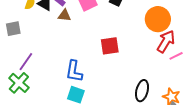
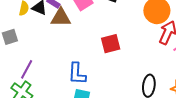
brown triangle: (65, 15) -> (61, 18), size x1.5

